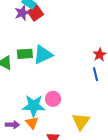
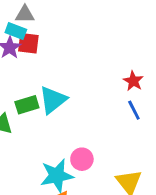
red square: (35, 13) -> (28, 43), turned -35

